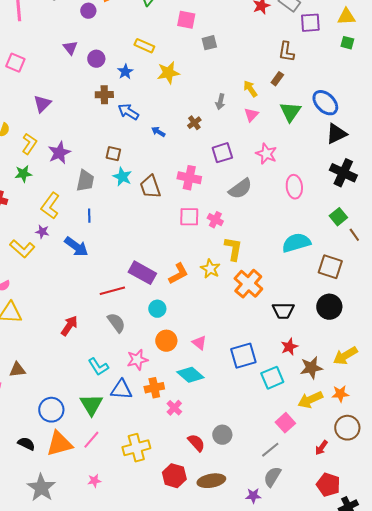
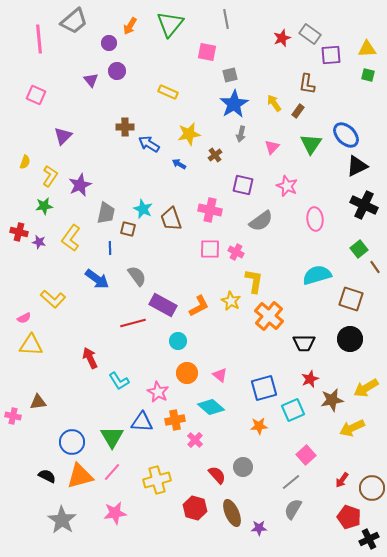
yellow rectangle: (144, 46) -> (168, 92), moved
purple circle: (96, 59) -> (117, 71), moved
blue star: (125, 72) -> (234, 104), moved, size x1.8
yellow star: (168, 73) -> (189, 134), moved
yellow arrow: (250, 89) -> (274, 103), moved
purple square: (222, 153) -> (243, 185), turned 30
brown square: (113, 154) -> (128, 229), moved
purple star: (42, 232) -> (39, 242), moved
yellow L-shape: (22, 249) -> (53, 299), moved
gray semicircle: (116, 323) -> (137, 276), moved
red arrow: (69, 326) -> (90, 358), turned -60
pink star: (137, 360) -> (158, 392), turned -30
cyan L-shape: (98, 367) -> (119, 381), moved
orange star: (340, 394) -> (259, 426), moved
yellow arrow: (310, 400) -> (352, 428), moved
brown circle: (347, 428) -> (372, 488), moved
pink star: (94, 481) -> (115, 513), size x1.6
brown ellipse: (211, 481) -> (232, 513), turned 76
purple star: (253, 496) -> (259, 528), moved

